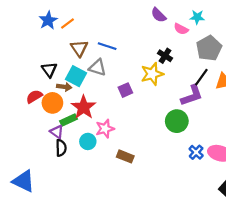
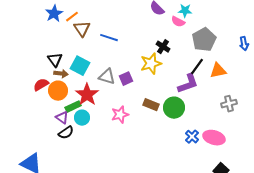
cyan star: (197, 17) -> (185, 11), moved
brown triangle: (79, 48) -> (82, 29), moved
gray triangle: (97, 68) -> (107, 77), moved
brown arrow: (64, 87) -> (61, 74), moved
pink star: (105, 129) -> (120, 115), moved
cyan circle: (88, 141) -> (82, 118), moved
black semicircle: (61, 148) -> (66, 133), turned 56
brown rectangle: (125, 156) -> (151, 105), moved

